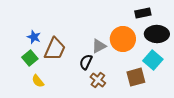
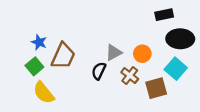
orange circle: (123, 39) -> (142, 54), moved, size x0.6
brown cross: (98, 80) -> (130, 76), moved
yellow semicircle: (38, 81) -> (44, 93), size x1.5

